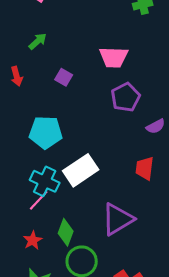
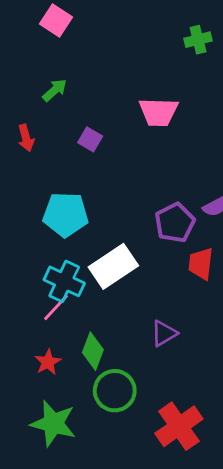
purple pentagon: (126, 97) -> (175, 223), moved
purple triangle: (118, 219) -> (164, 333), size x0.6

